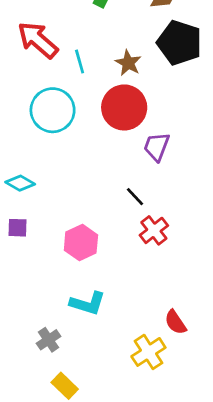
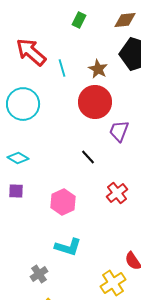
cyan circle: (53, 110) -> (23, 104), moved
black line: (135, 197) -> (88, 157), moved

